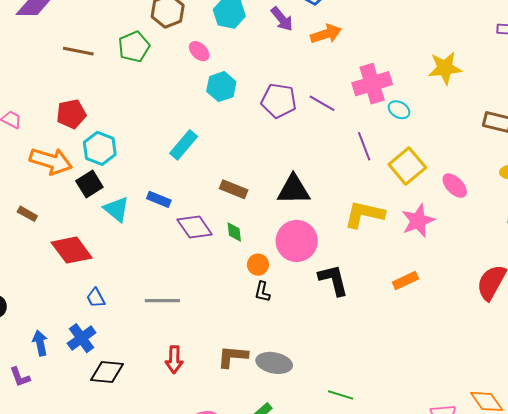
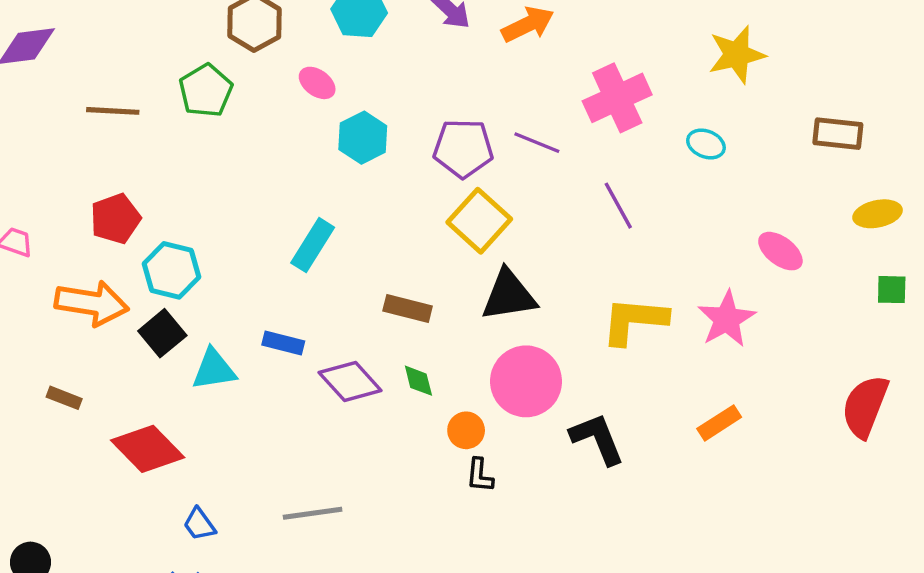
cyan ellipse: (399, 110) -> (706, 144), moved
yellow square: (407, 166) -> (479, 221), moved
cyan triangle: (116, 209) -> (214, 369), turned -40

